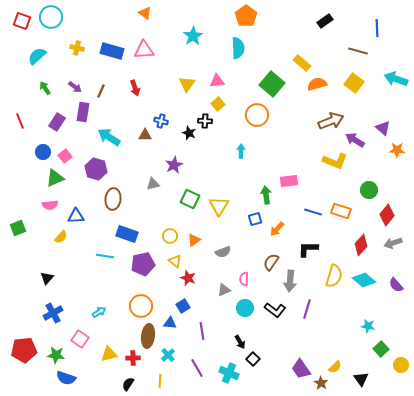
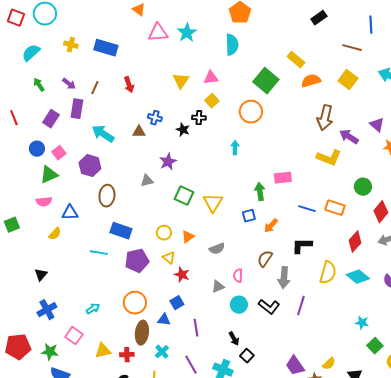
pink triangle: (144, 50) -> (158, 33), moved
brown arrow: (331, 121) -> (325, 118), turned 125

